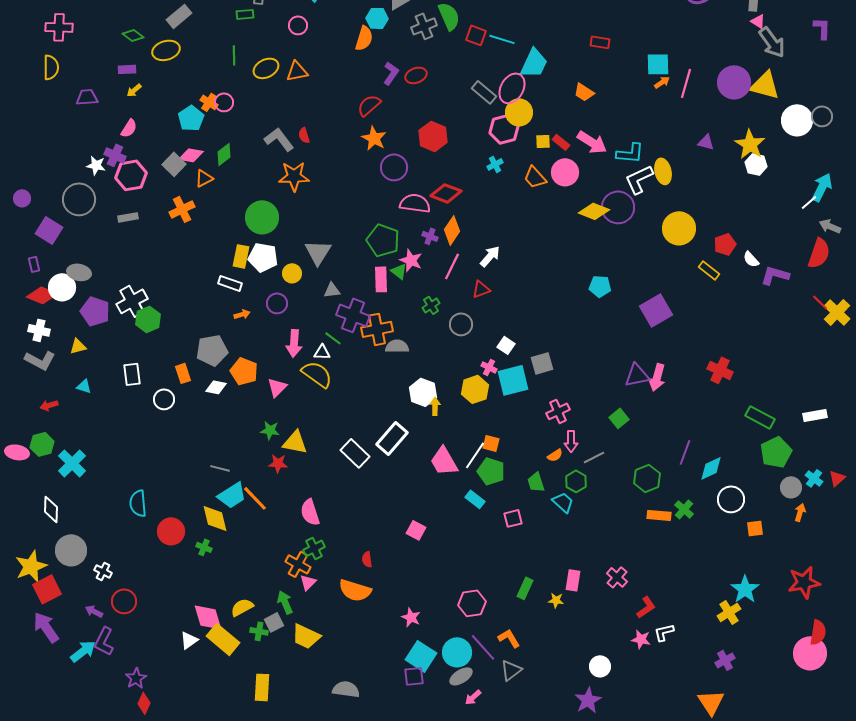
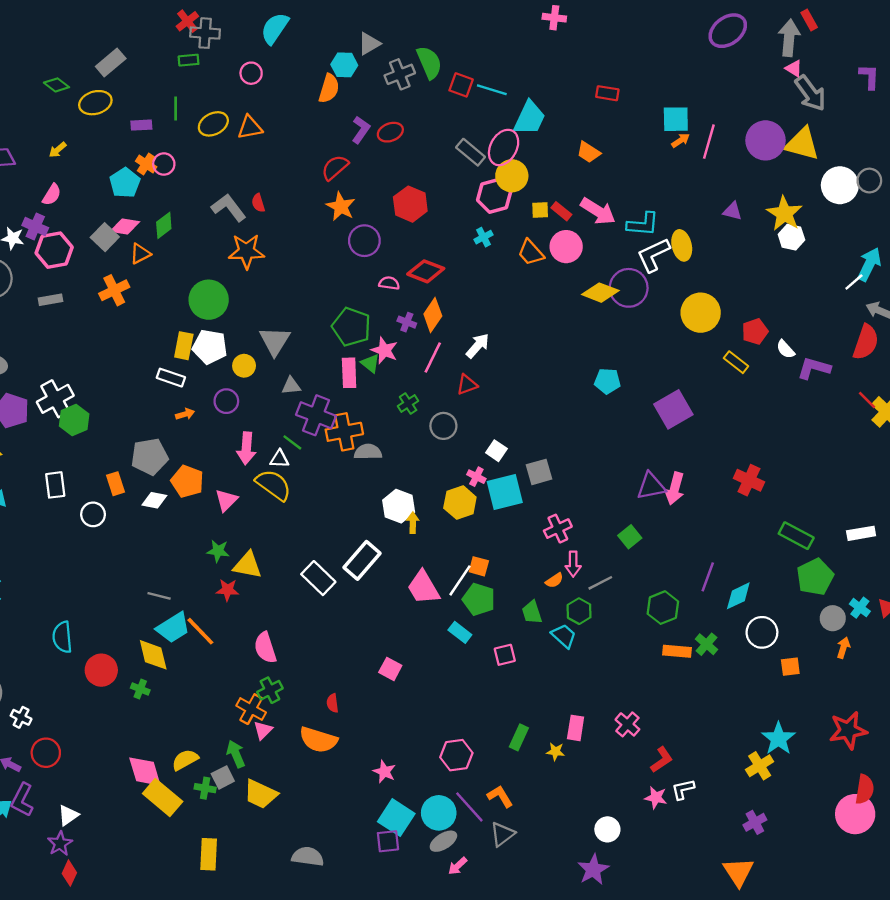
purple rectangle: (127, 69) -> (141, 125), moved
pink semicircle: (415, 203) -> (389, 283), size x0.6
white triangle: (189, 640) -> (68, 815), moved

